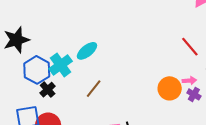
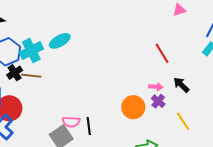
orange circle: (170, 88) -> (133, 107), moved
brown line: (94, 89) -> (31, 76), moved, turned 48

